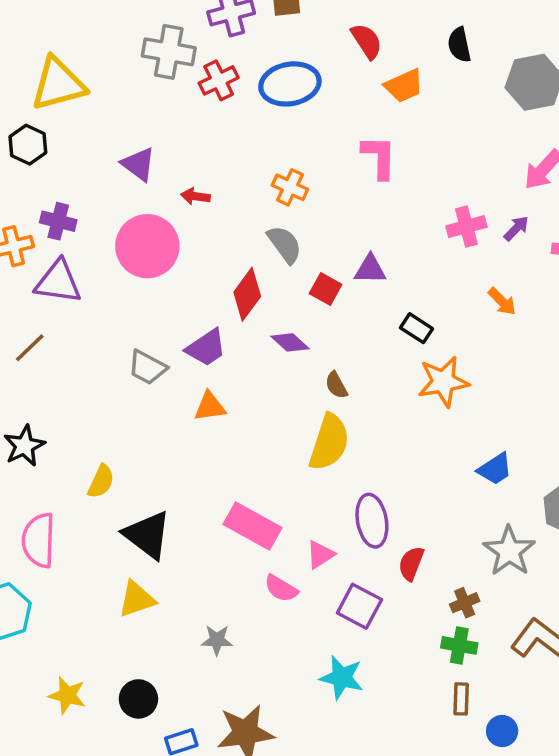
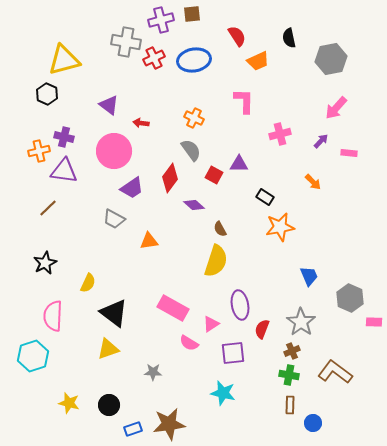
pink cross: (466, 227) -> (280, 134), moved
purple trapezoid: (206, 348) -> (132, 188), moved
blue trapezoid: (495, 469) -> (309, 276), turned -80
gray star: (509, 551) -> (301, 322), moved
purple square: (359, 606) -> (233, 353), turned -35

